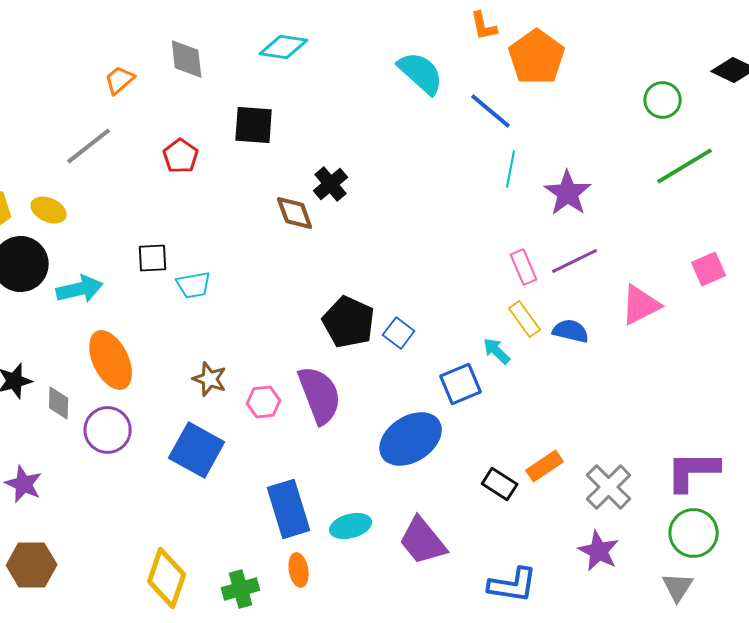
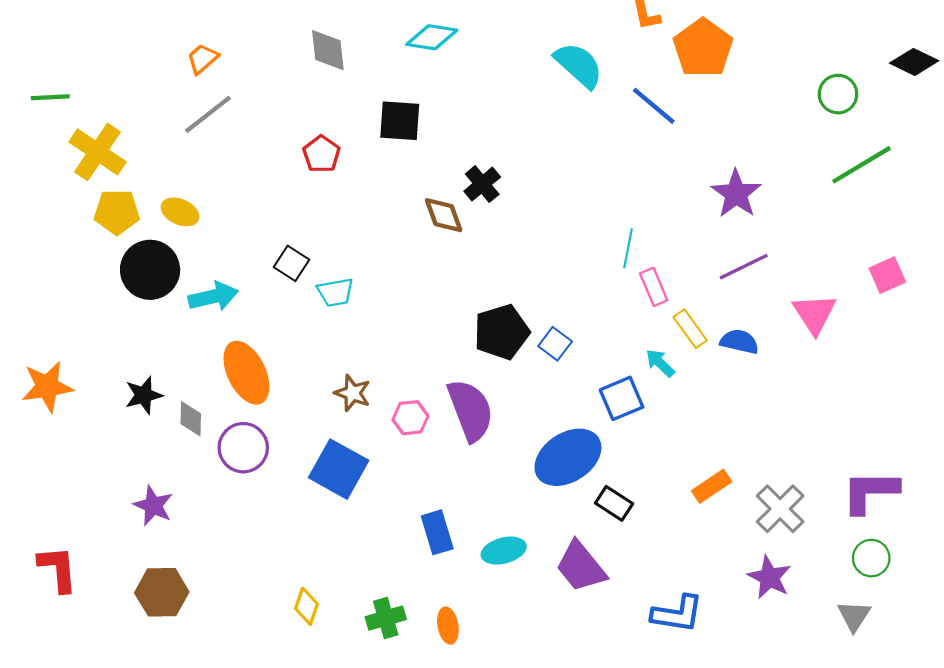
orange trapezoid: (120, 80) -> (203, 59), moved
gray line: (89, 146) -> (208, 114), moved
cyan line: (511, 169) -> (628, 248), moved
black square: (153, 258) -> (291, 263), turned 36
pink rectangle: (524, 267) -> (654, 287), moved
pink triangle: (641, 305) -> (814, 314), turned -36
black pentagon: (349, 322) -> (502, 332), turned 30
black rectangle: (500, 484) -> (614, 503), moved
blue rectangle: (289, 509) -> (437, 532), size x0.7
green circle: (694, 533) -> (871, 558), size x0.7
orange ellipse: (299, 570) -> (448, 626), moved
yellow diamond: (167, 578) -> (306, 606), size x0.6

